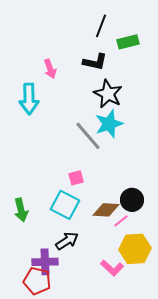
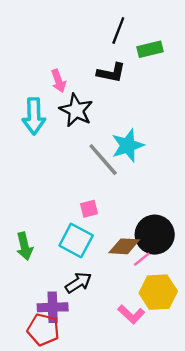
black star: (108, 94) -> (76, 110), moved
black circle: (132, 200) -> (155, 235), size x1.4

